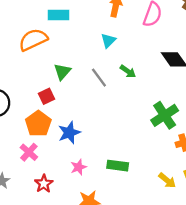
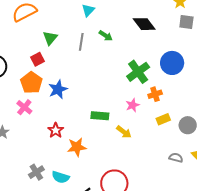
gray line: (99, 78) -> (81, 42), turned 48
pink star: (79, 167) -> (133, 105), moved
yellow arrow: (167, 180) -> (124, 132), moved
red star: (44, 184) -> (56, 130), moved

